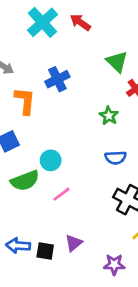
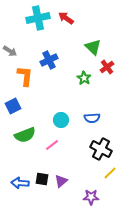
cyan cross: (42, 22) -> (38, 18), turned 30
green star: (109, 116) -> (84, 78), moved
cyan circle: (51, 160) -> (61, 120), moved
black square: (45, 251) -> (42, 179), moved

